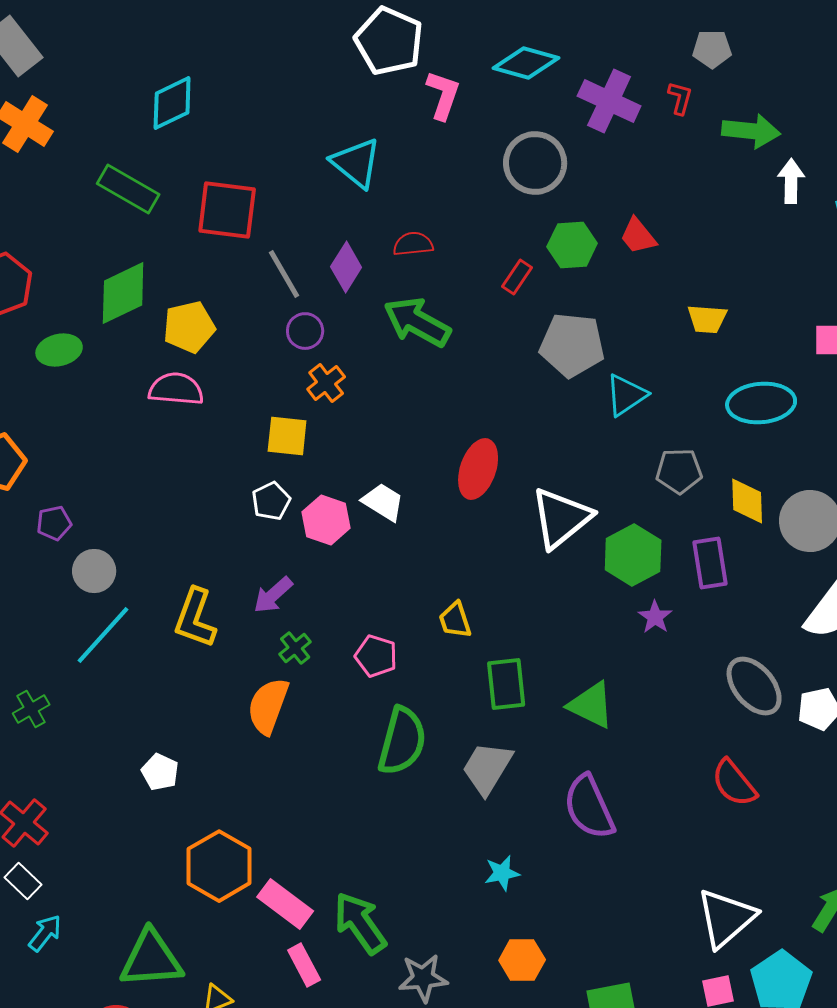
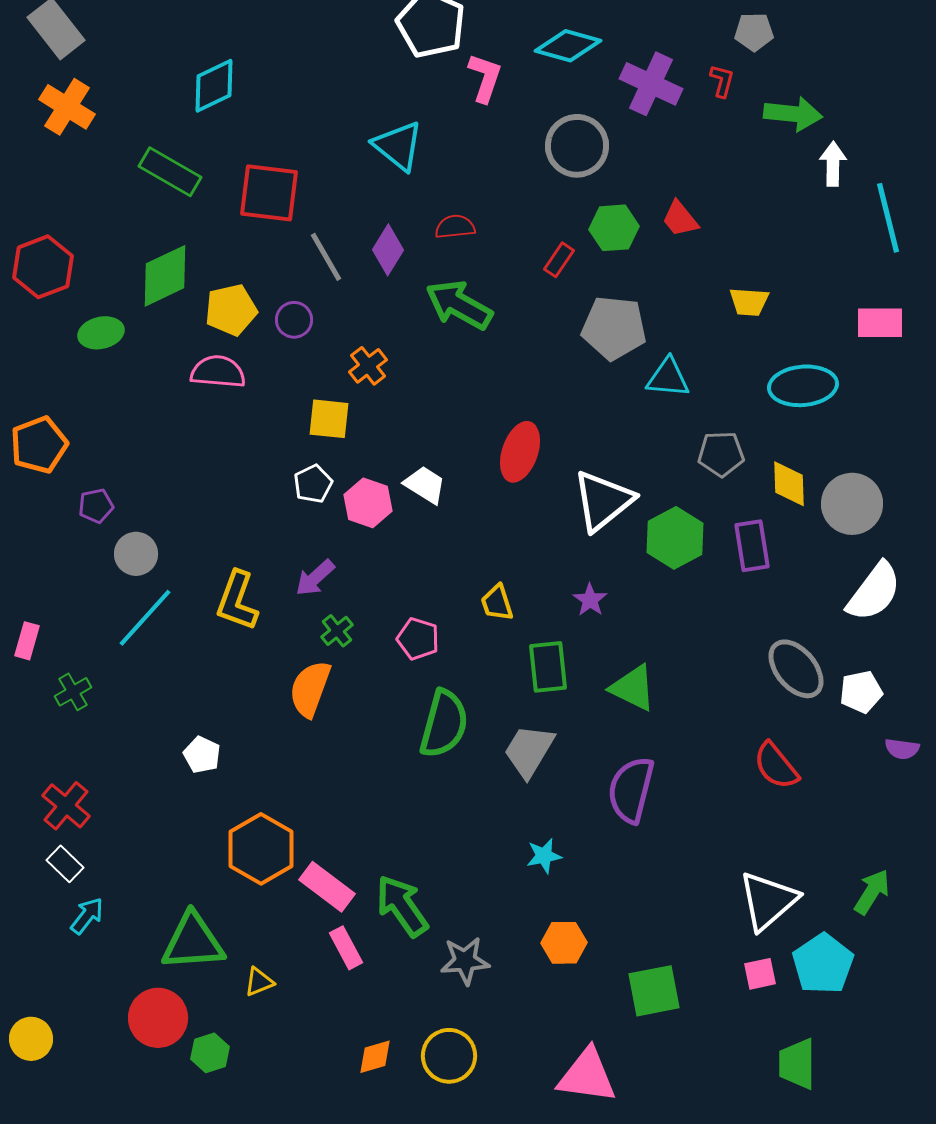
purple circle: (305, 331) -> (294, 320), moved
cyan triangle: (626, 395) -> (668, 378), turned 39
purple star: (655, 617) -> (590, 600), moved
purple semicircle: (589, 807) -> (631, 790), turned 38

